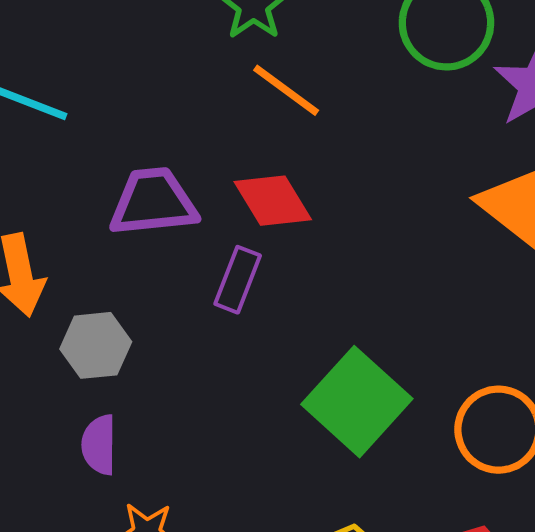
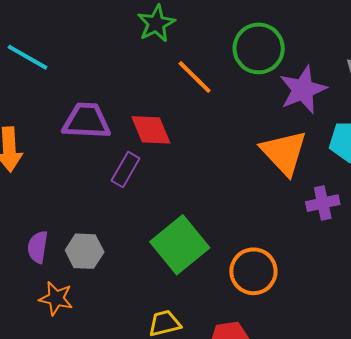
orange line: (286, 90) -> (195, 77), moved
gray hexagon: (96, 345) -> (85, 251), moved

